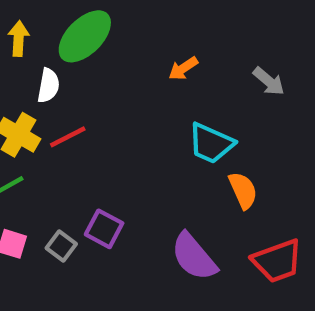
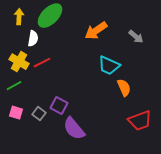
orange arrow: (183, 68) -> (96, 31), size x1.6
purple semicircle: (194, 257) -> (74, 129), moved

